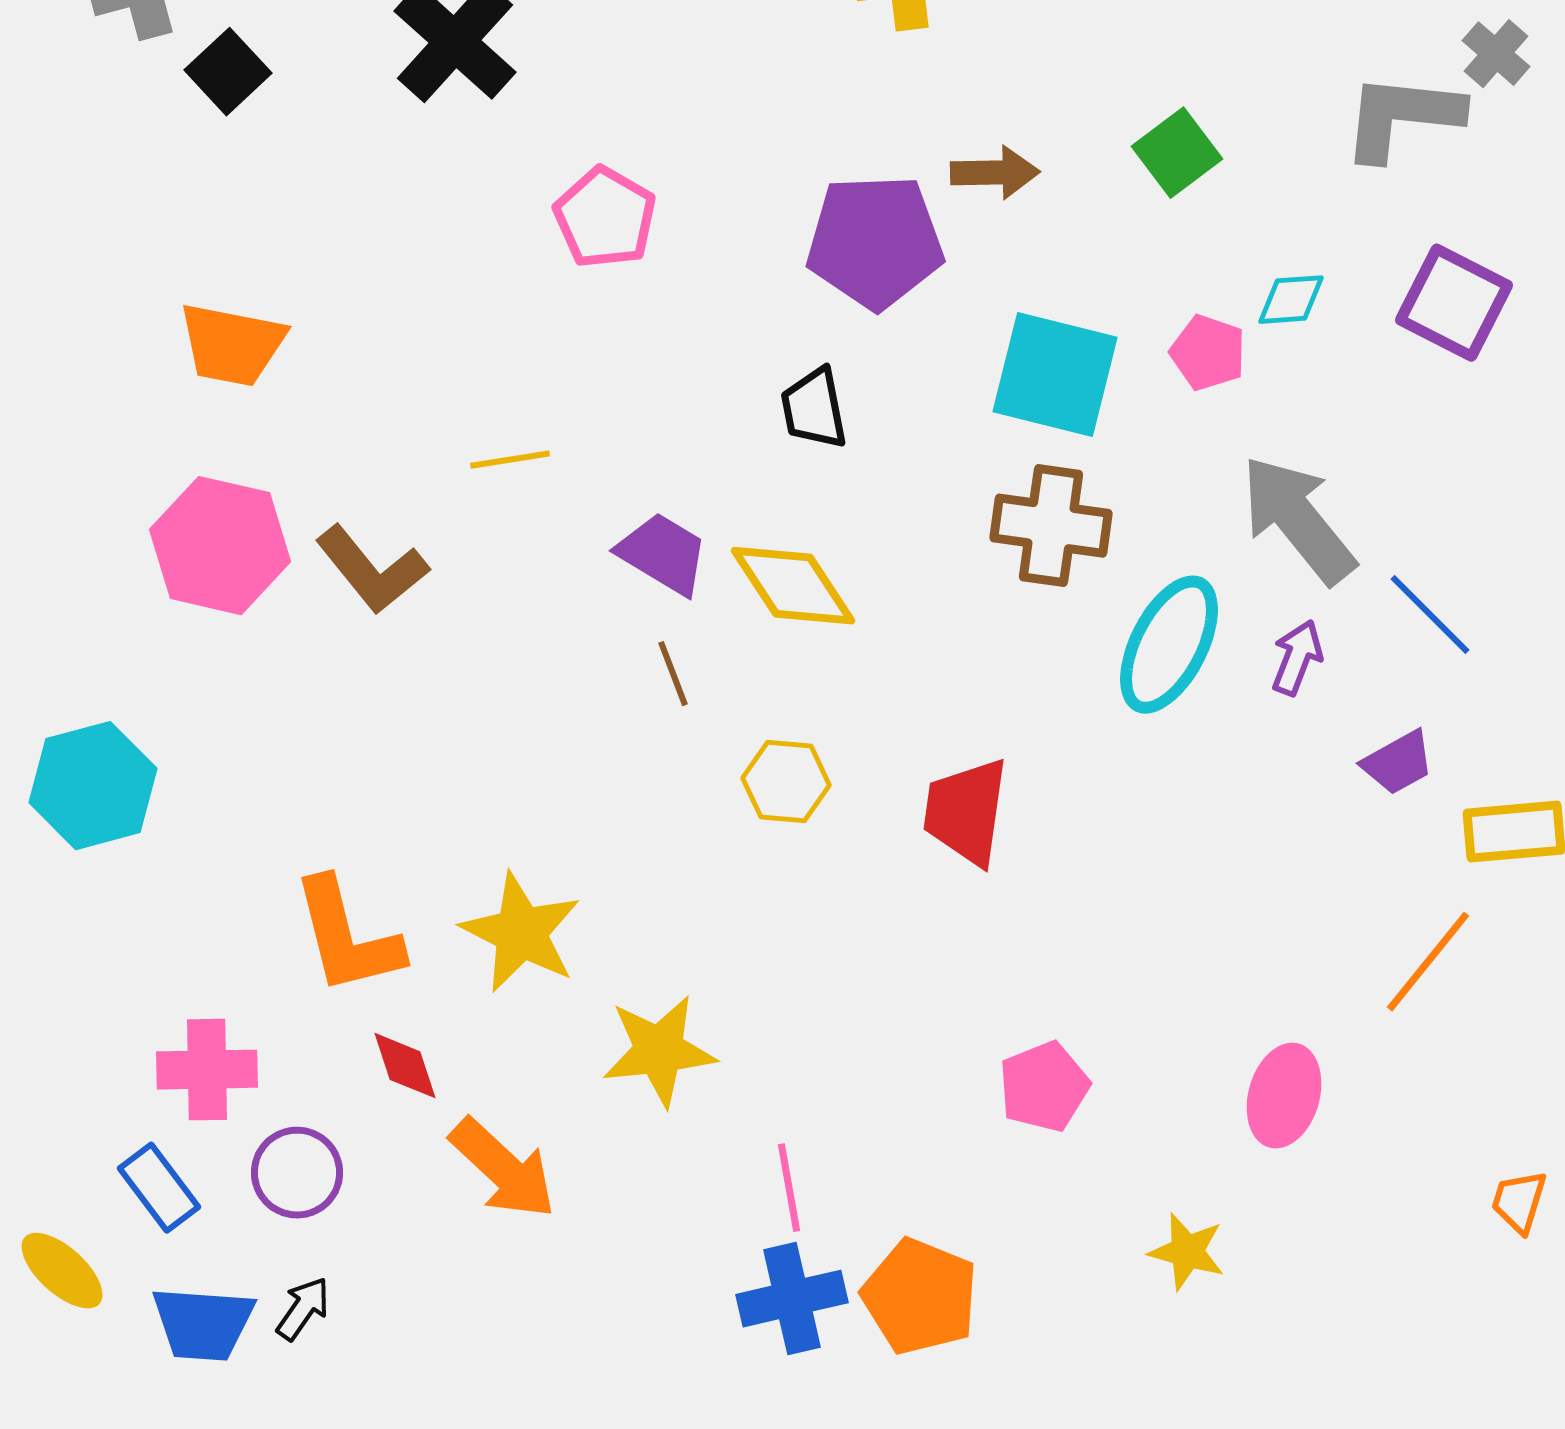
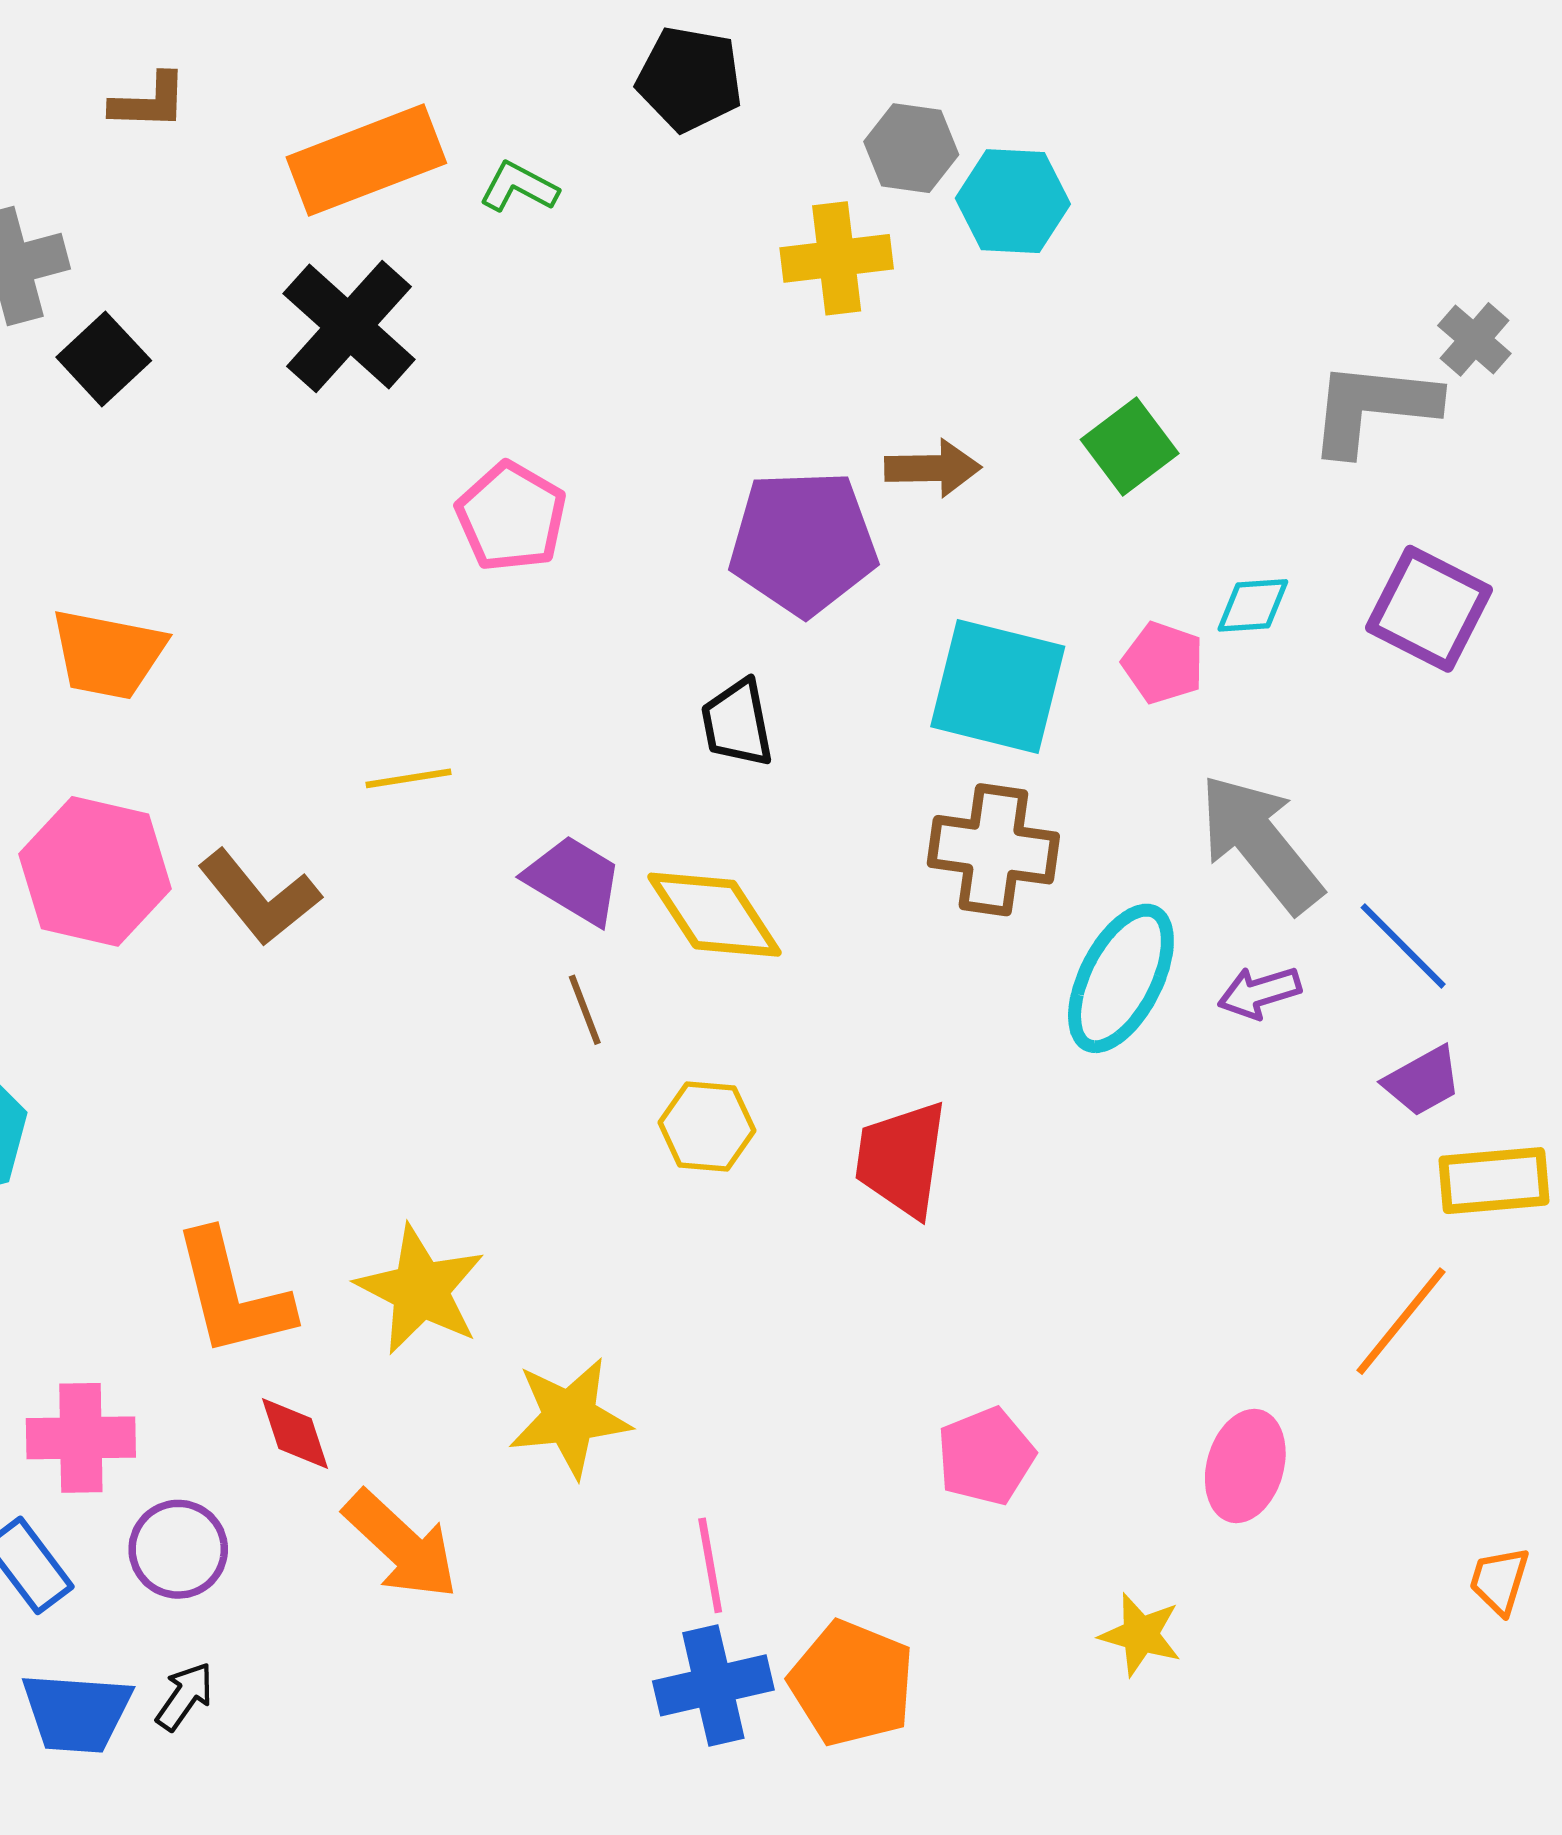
purple arrow: (1297, 658) -> (1259, 992), turned -128
purple trapezoid: (1398, 763) -> (1423, 1081), moved

